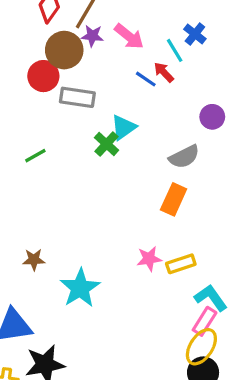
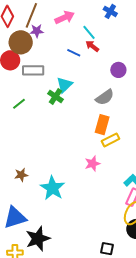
blue cross: (195, 34) -> (110, 11), moved
pink arrow: (129, 36) -> (65, 17), moved, turned -54
red arrow: (164, 72) -> (92, 46), moved
green line: (35, 156) -> (19, 104), moved
yellow rectangle: (181, 264) -> (110, 140), moved

